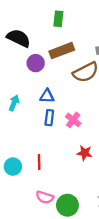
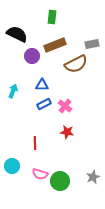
blue rectangle: (49, 118) -> (44, 104), turned 56
red star: (85, 153) -> (67, 132), moved
cyan circle: (13, 167) -> (12, 166), moved

